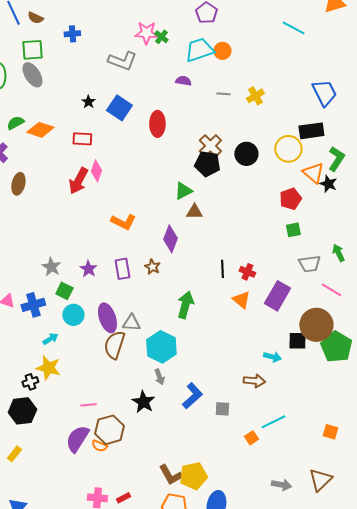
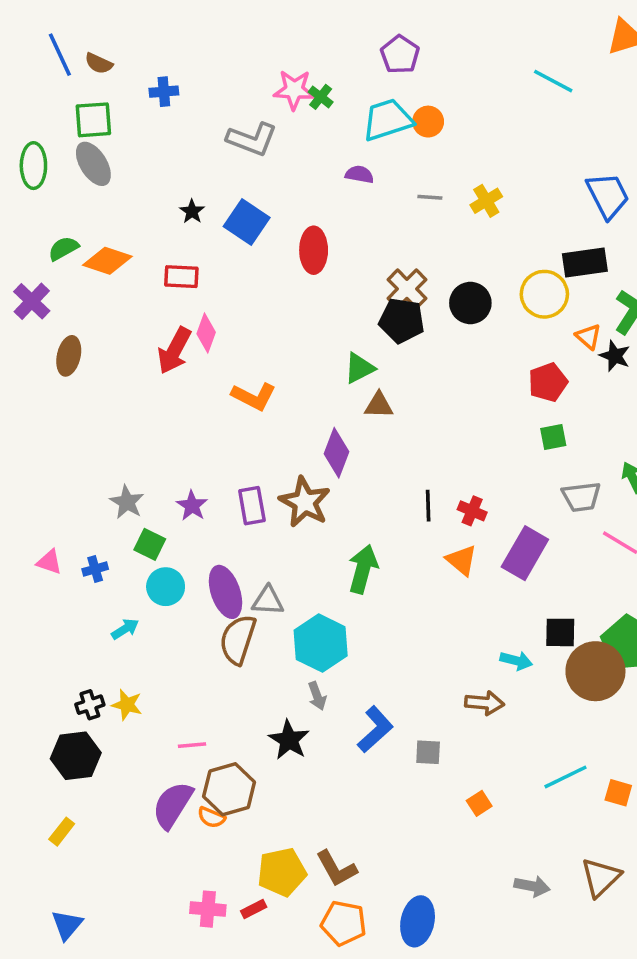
orange triangle: (313, 173) -> (588, 336), size x0.7
orange L-shape: (123, 222) -> (254, 396), moved
brown star: (152, 267) -> (305, 502), size x1.8
blue cross: (33, 305) -> (95, 569), size x0.6
brown circle: (316, 325) -> (595, 671), moved
yellow star: (48, 368) -> (127, 705), moved, size x0.7
cyan line: (273, 422) -> (566, 777), moved
yellow pentagon: (193, 476) -> (282, 872), moved

